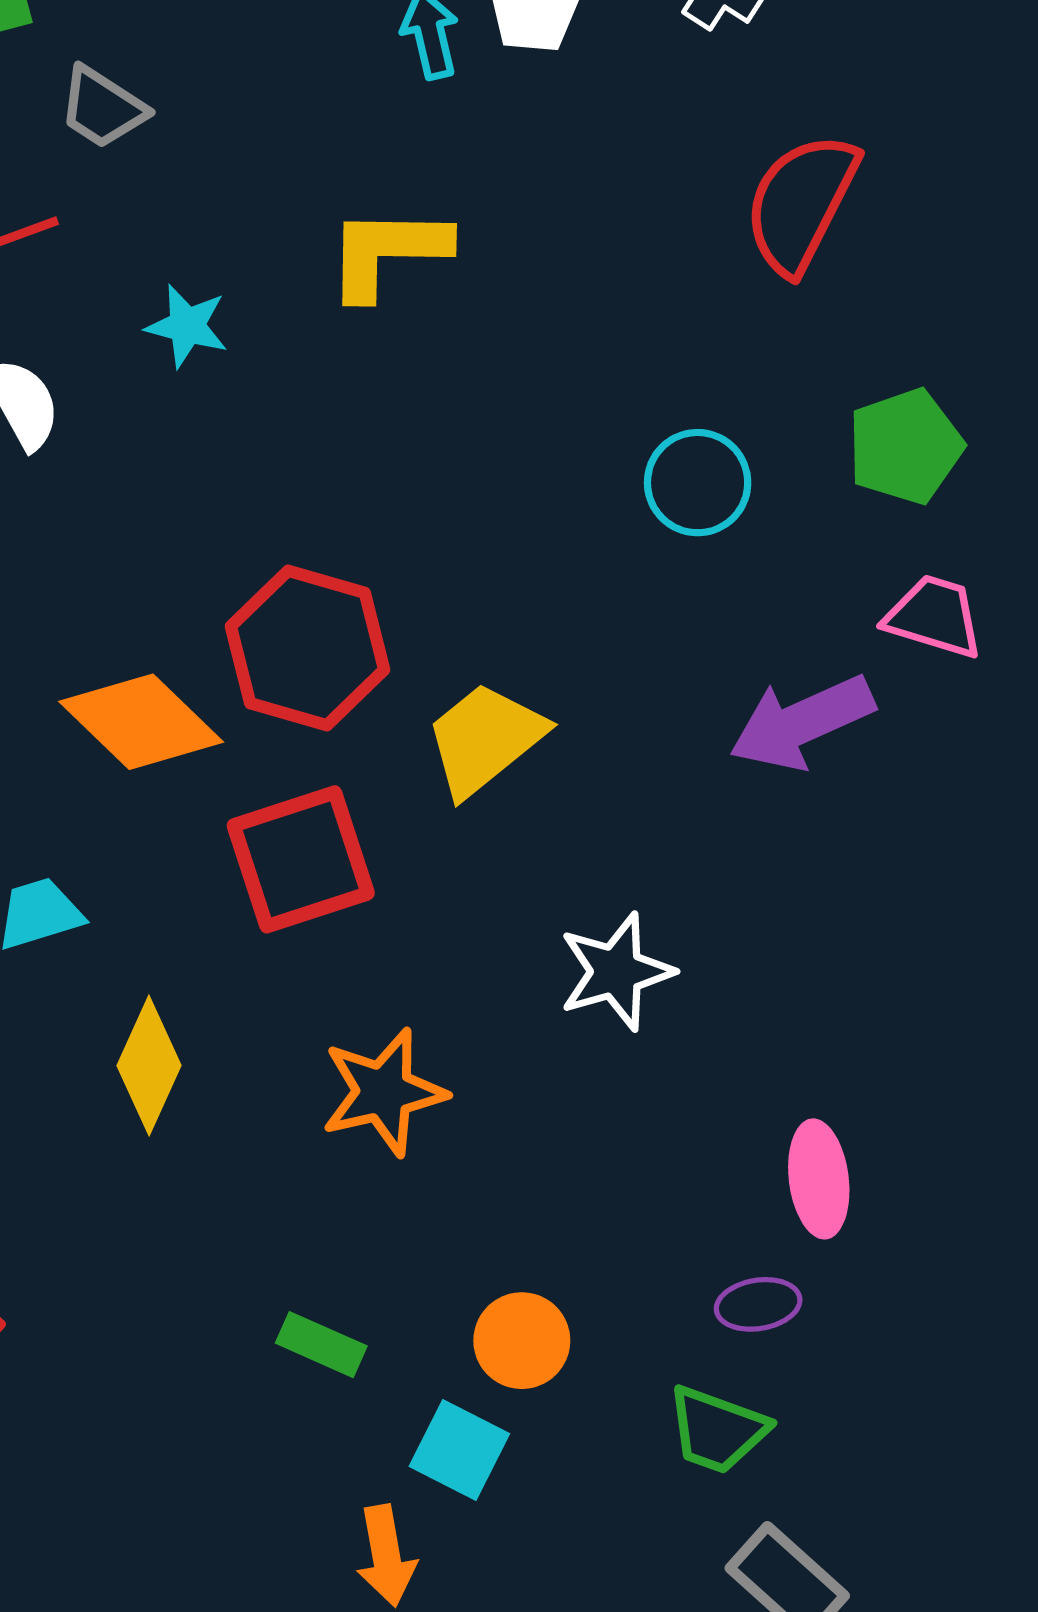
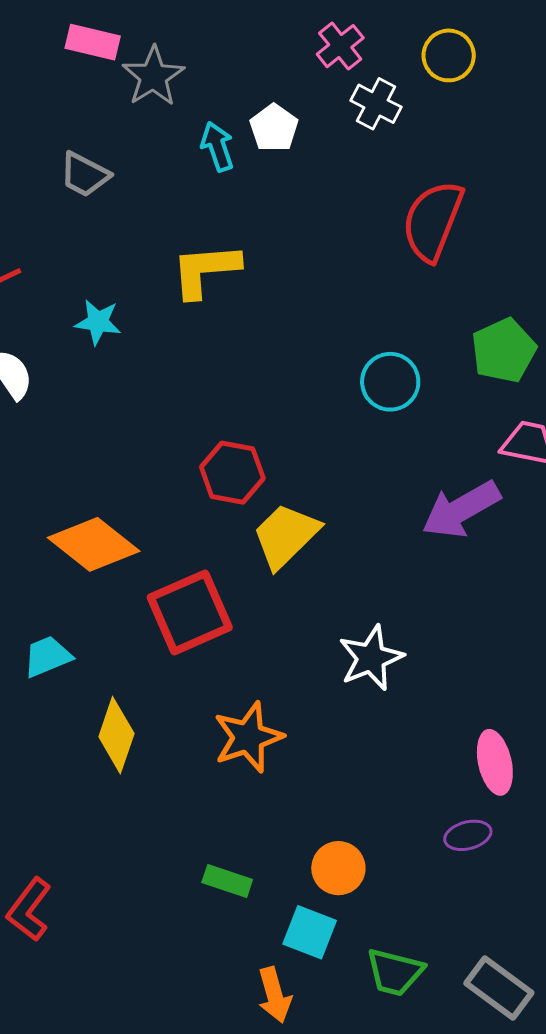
gray trapezoid: (102, 108) -> (85, 175), moved
red hexagon: (308, 648) -> (232, 473), moved, size x0.7
green trapezoid: (717, 1430) -> (395, 972), moved

